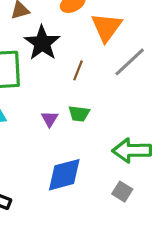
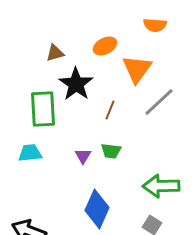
blue diamond: (64, 175) -> (97, 209), turned -51

